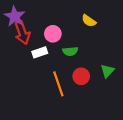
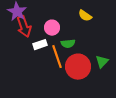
red circle: (81, 76) -> (78, 67), size x1.6
orange line: (58, 84) -> (57, 57), moved

